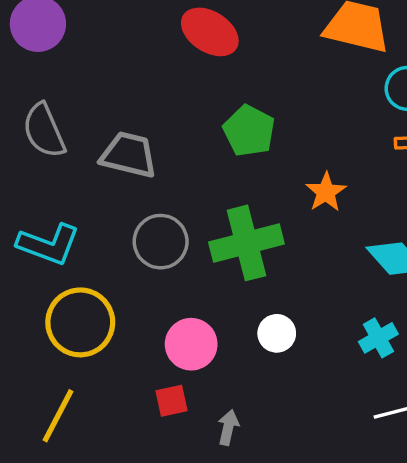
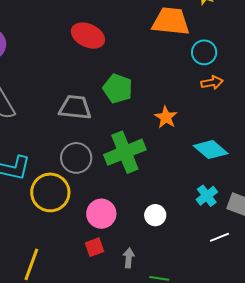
gray trapezoid: (129, 155) -> (75, 107), moved
yellow circle: (80, 322) -> (50, 192), moved
white circle: (277, 333) -> (155, 215), moved

